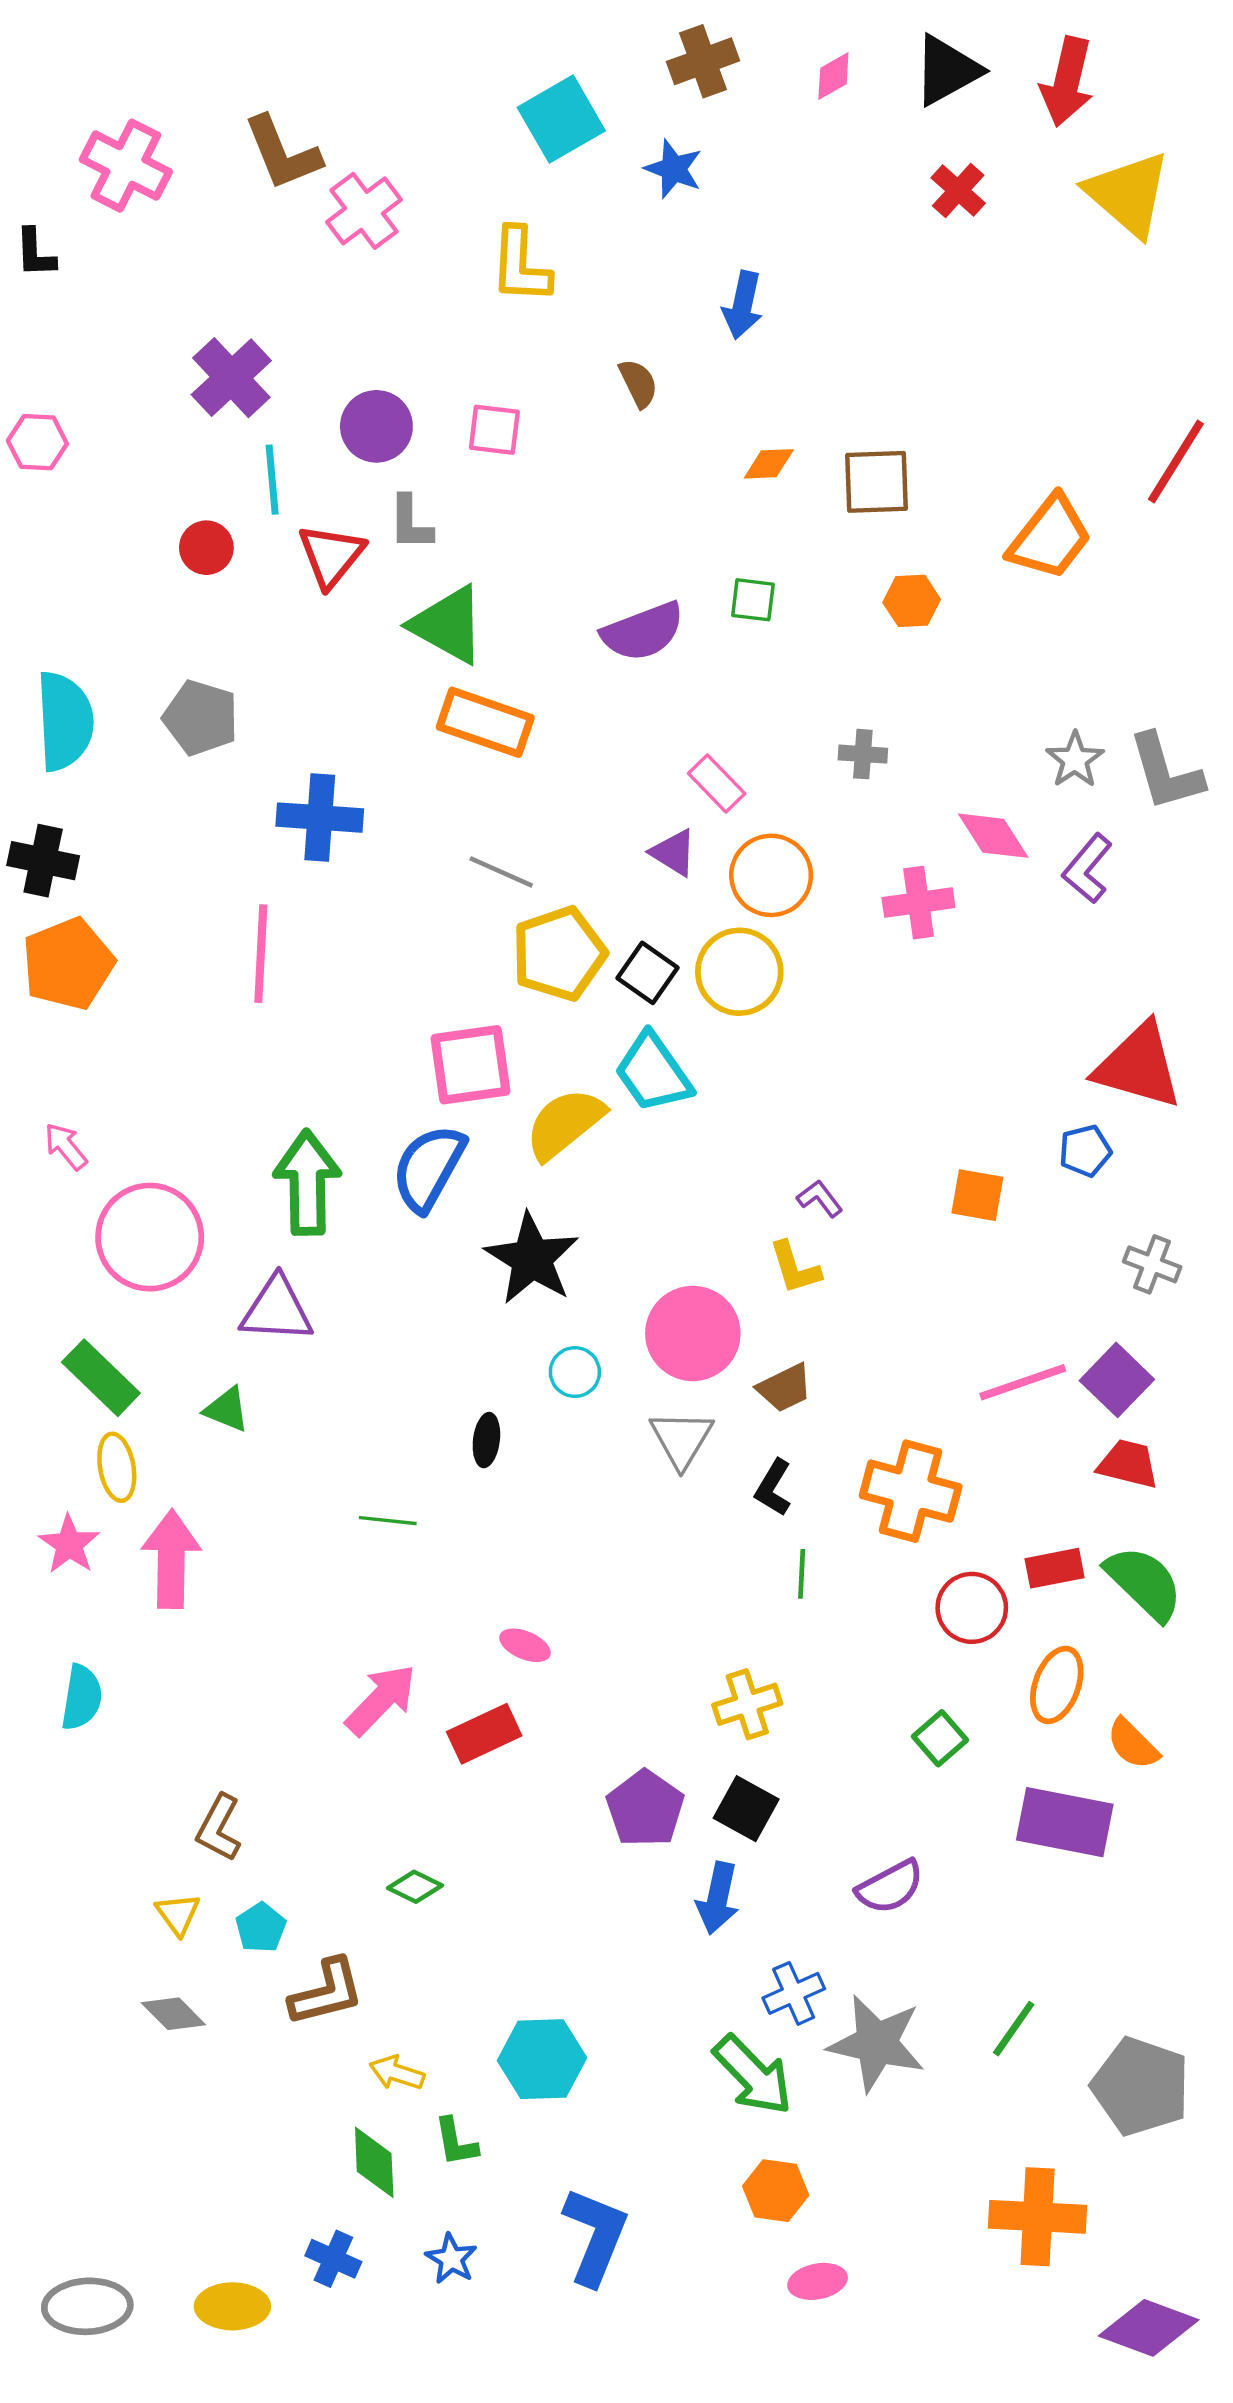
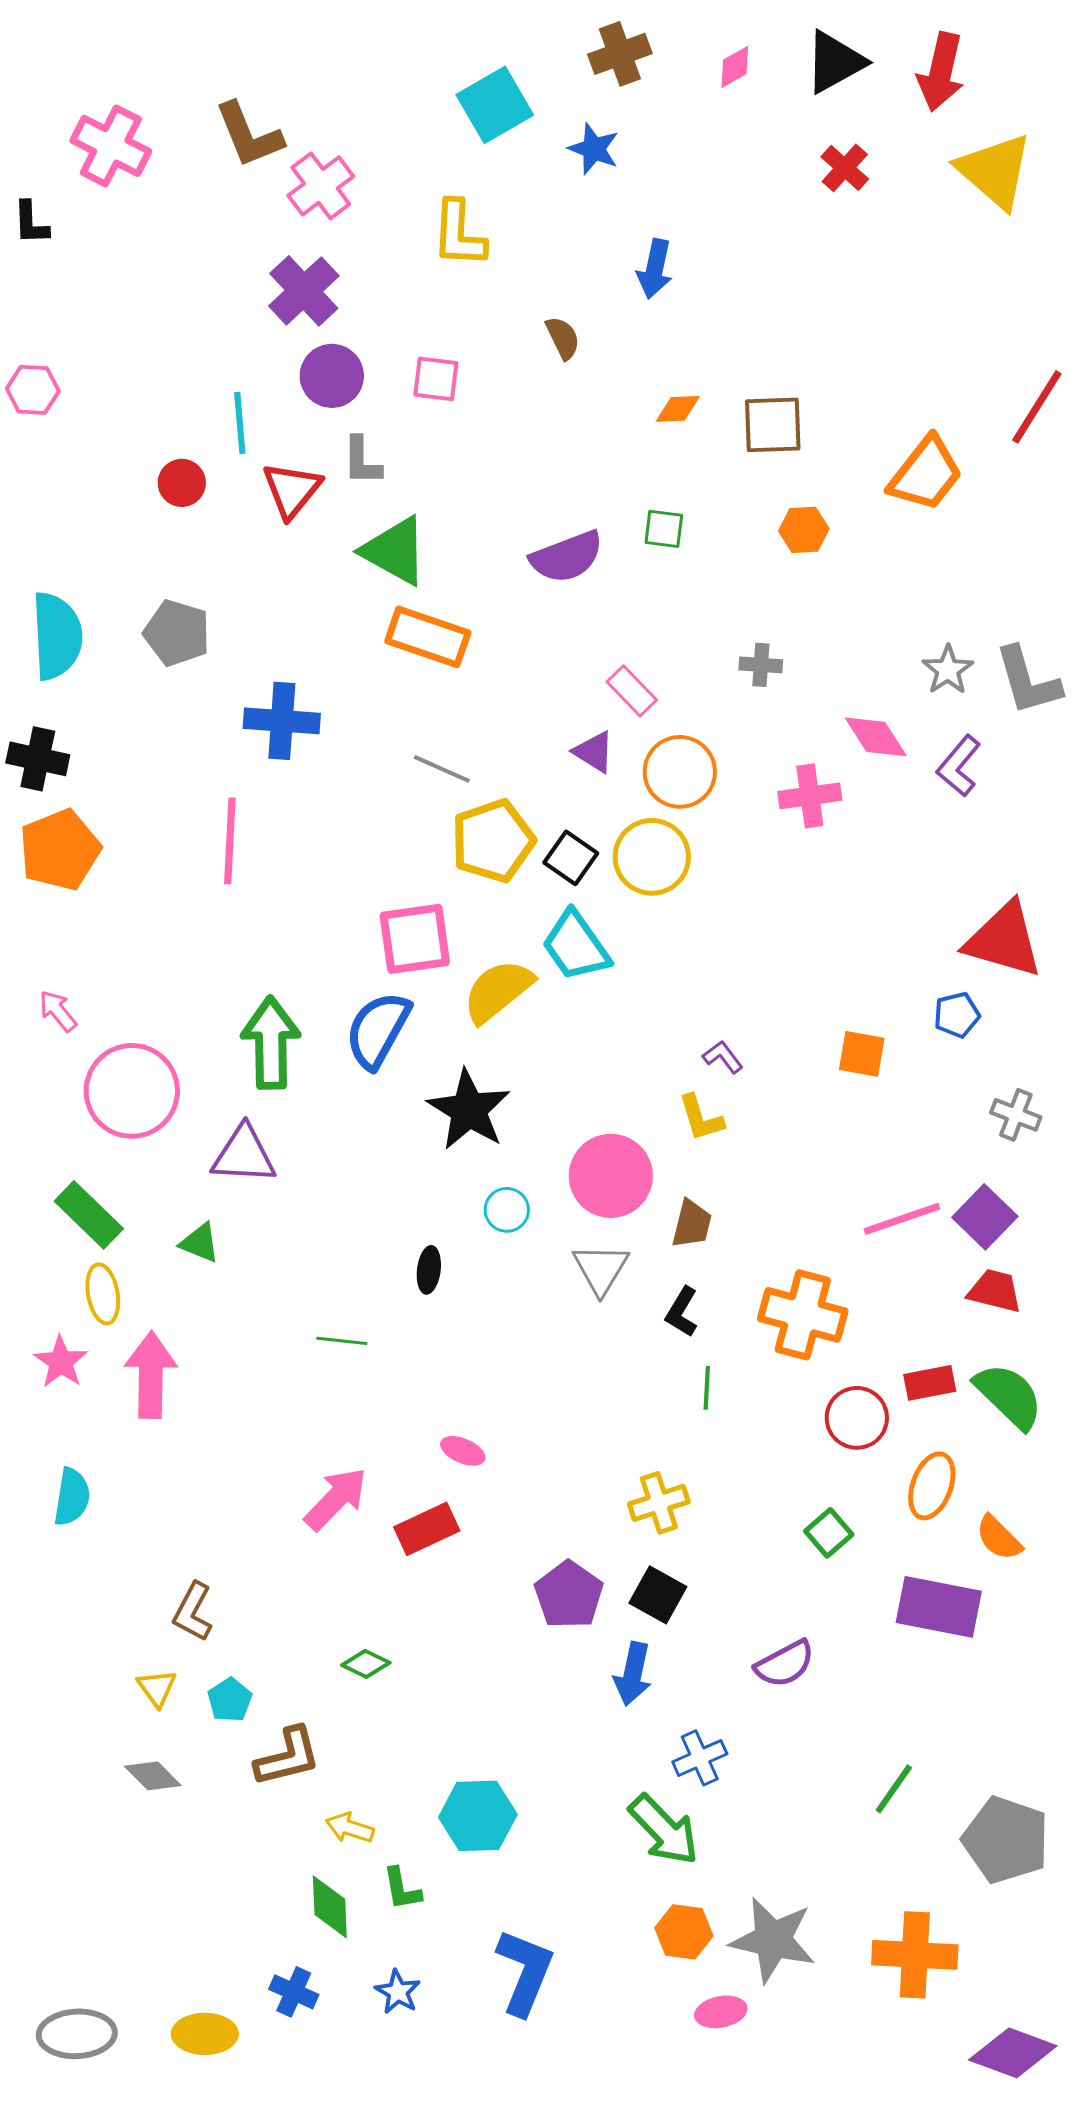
purple cross: (231, 378) -> (304, 291), moved
brown trapezoid: (785, 1388) -> (692, 1224), turned -50
gray star: (877, 2043) -> (773, 1940), moved

